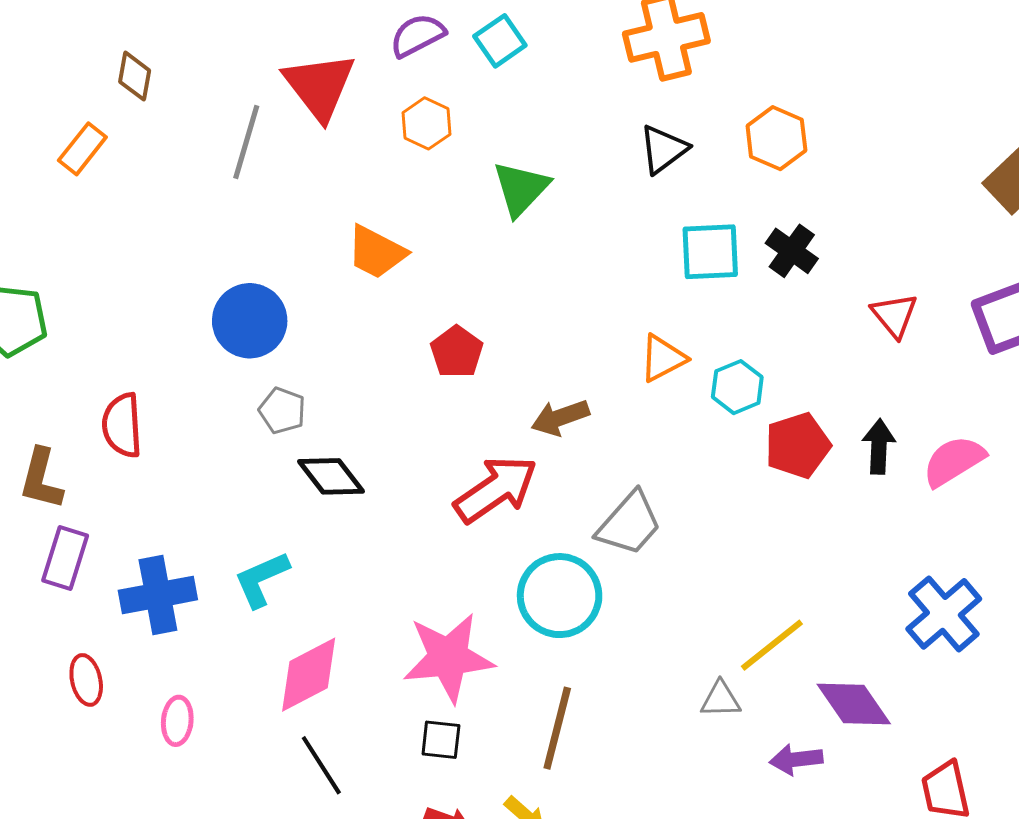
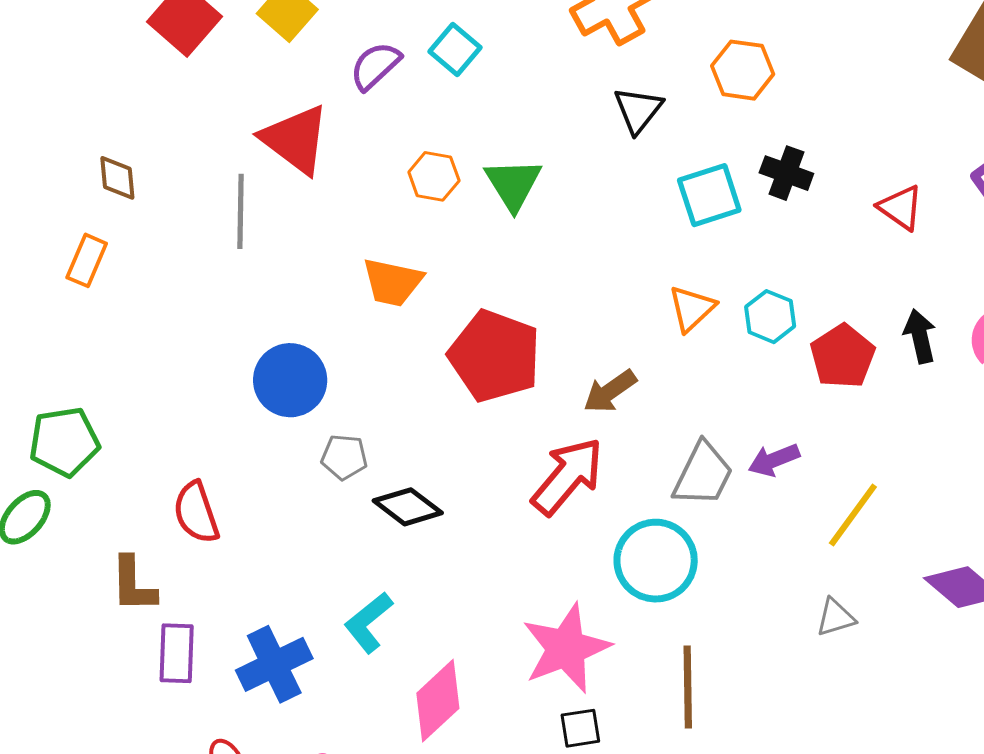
orange hexagon: (427, 123) -> (434, 176), moved
red pentagon: (457, 352) -> (495, 356), size x1.8
yellow line: (772, 645) -> (853, 515), moved
purple arrow: (796, 759) -> (774, 460), moved

